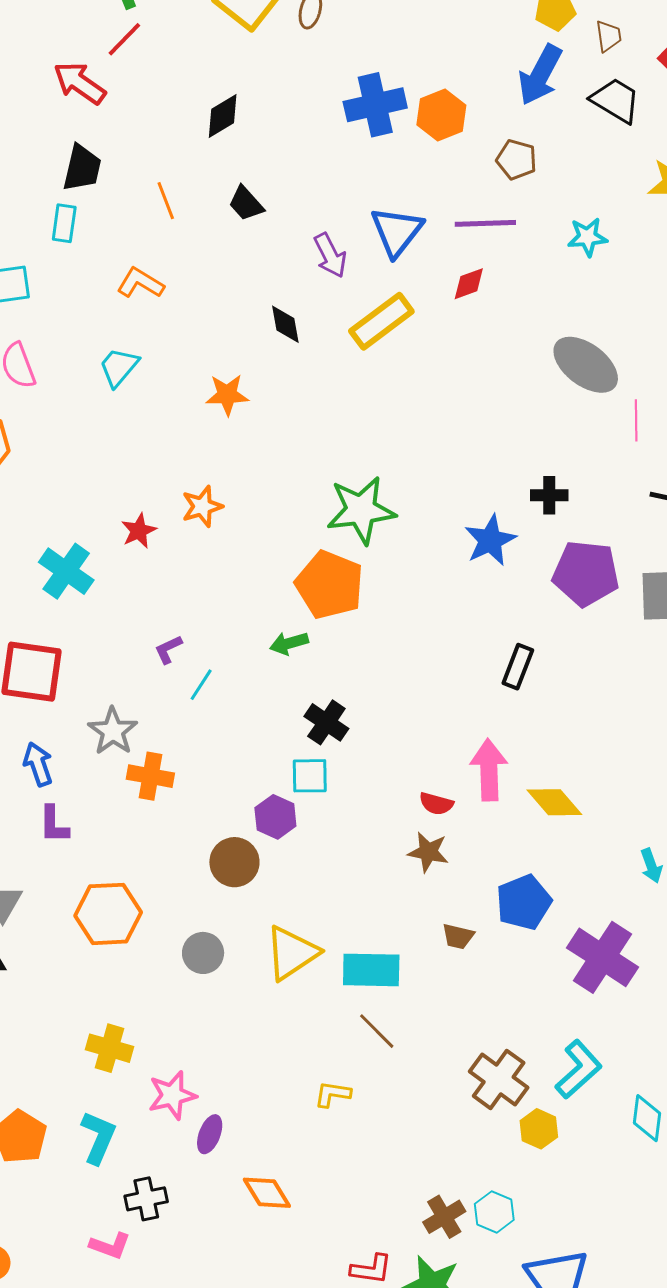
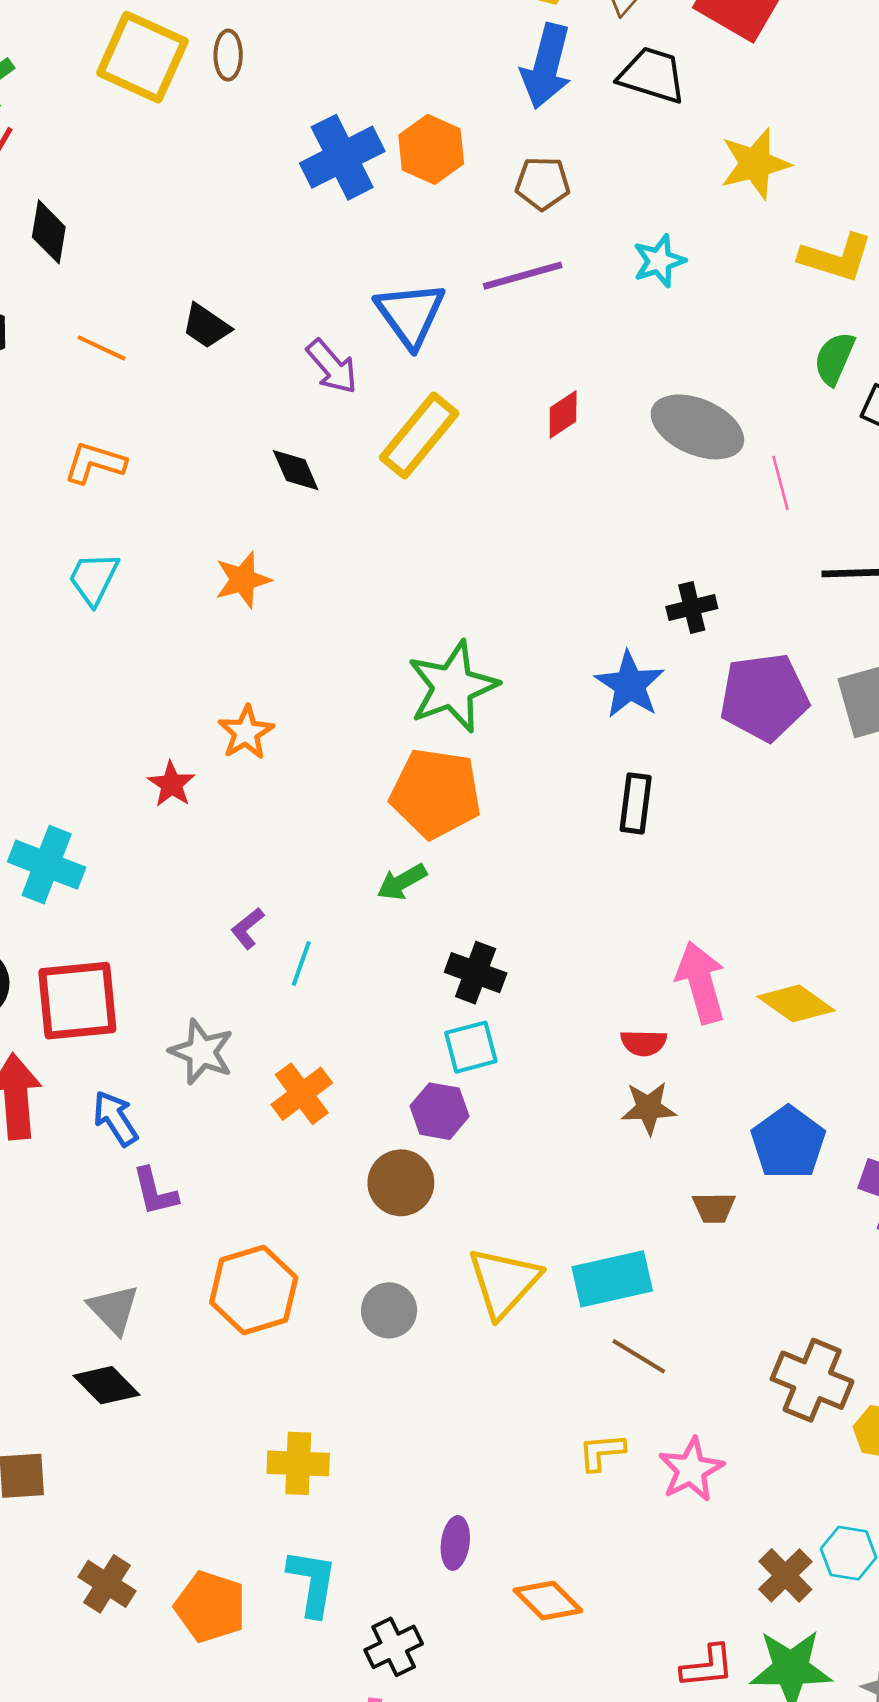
black diamond: (223, 116) -> (49, 232), moved, turned -36
orange line: (166, 201) -> (101, 348), turned -30
red diamond: (469, 284) -> (563, 415), moved
cyan cross: (66, 571) -> (47, 865), moved
black rectangle: (518, 667) -> (636, 803), moved
orange cross: (150, 776) -> (302, 1094), moved, turned -33
pink star: (172, 1095) -> (691, 1470), moved

